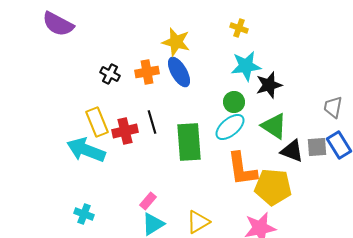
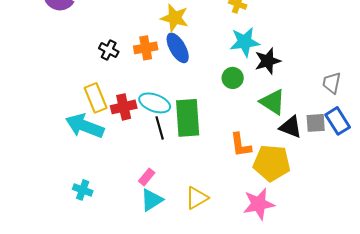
black line: (152, 122) -> (160, 128), moved
cyan ellipse: (230, 127) -> (155, 103), moved, turned 60
orange L-shape: (242, 169) -> (241, 145), size x0.7

